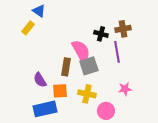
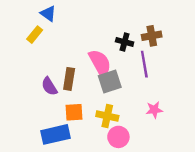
brown rectangle: (66, 67) -> (69, 79), moved
purple semicircle: (40, 80) -> (49, 86), moved
pink circle: (106, 111) -> (118, 137), moved

